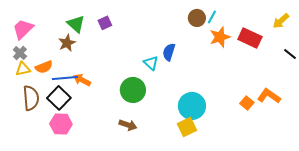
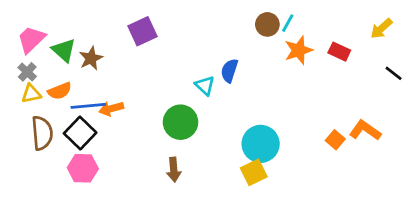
purple square: (105, 23) -> (143, 31), size x1.5
green triangle: (76, 24) -> (64, 50), moved
red rectangle: (250, 38) -> (339, 52), size x0.7
orange arrow: (82, 80) -> (111, 109), turned -42
brown arrow: (128, 125) -> (174, 170), turned 66

